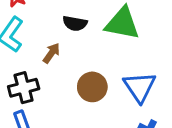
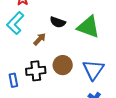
black cross: (24, 88) -> (36, 71), moved

